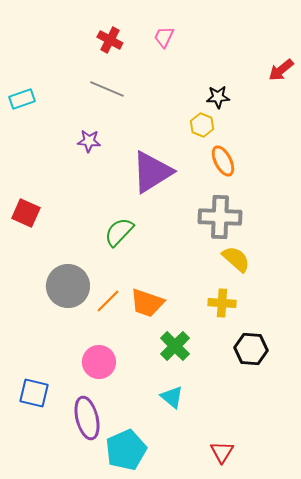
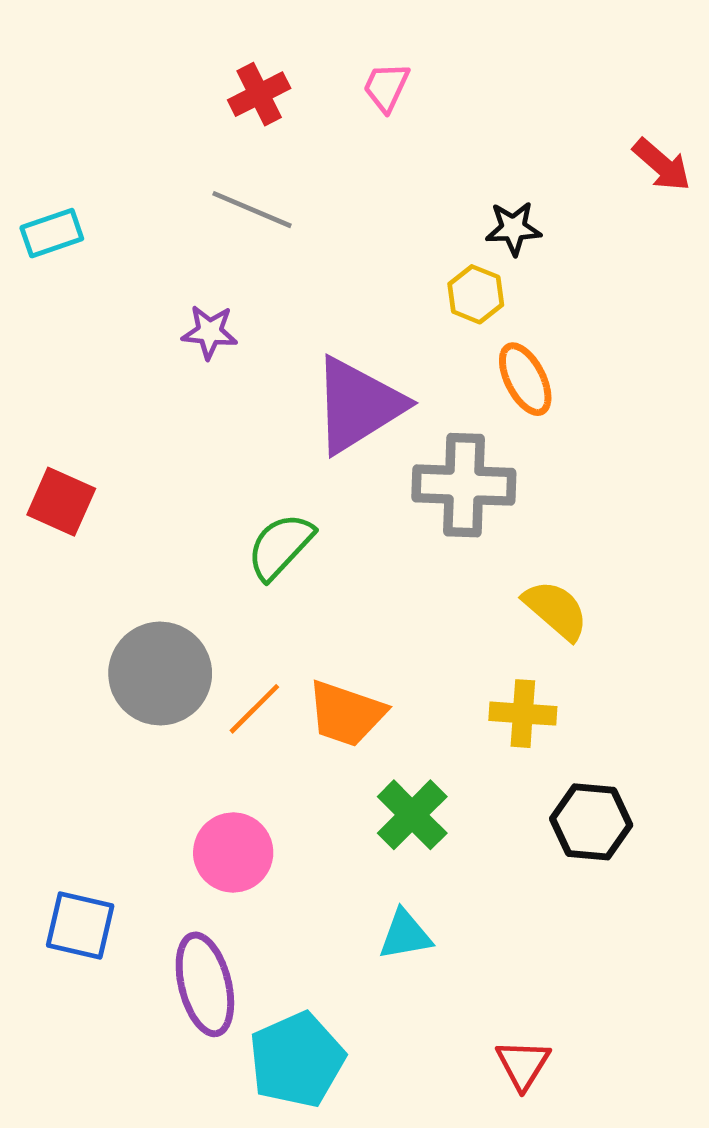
red cross: (110, 40) -> (259, 94), turned 35
red arrow: (281, 70) -> (662, 165), turned -100
gray cross: (220, 217) -> (464, 485), moved
cyan triangle: (172, 397) -> (405, 935), turned -50

